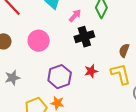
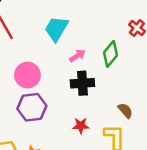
brown semicircle: (124, 50) -> (125, 111), turned 104
purple hexagon: (60, 77) -> (32, 107), moved

